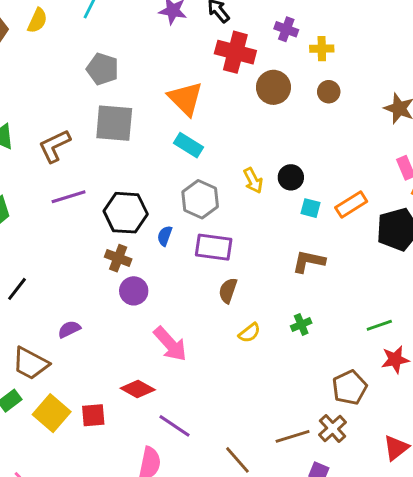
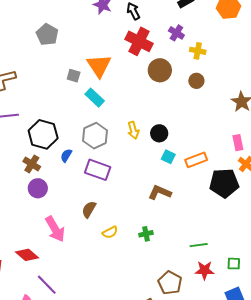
gray square: (114, 123) -> (74, 76), moved, size x0.5
brown semicircle: (228, 291) -> (89, 209), moved
brown pentagon: (350, 387) -> (170, 283), turned -30

